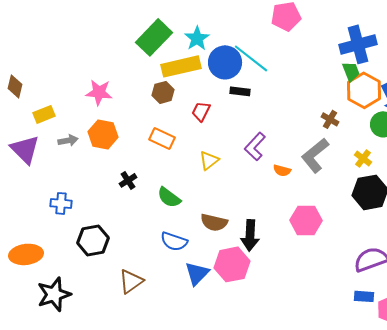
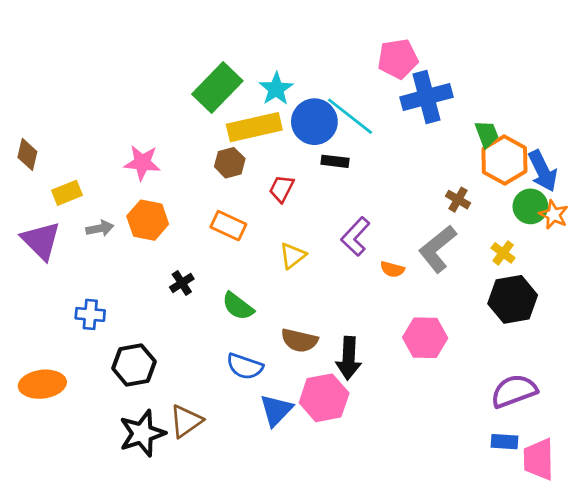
blue cross: (358, 44) -> (427, 97), moved
black star: (54, 294) -> (142, 433), moved

